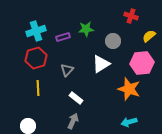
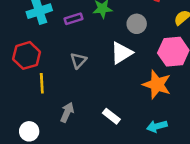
red hexagon: (36, 58) -> (27, 55), moved
white rectangle: (76, 98) -> (111, 116), moved
gray arrow: (73, 121) -> (67, 112), moved

